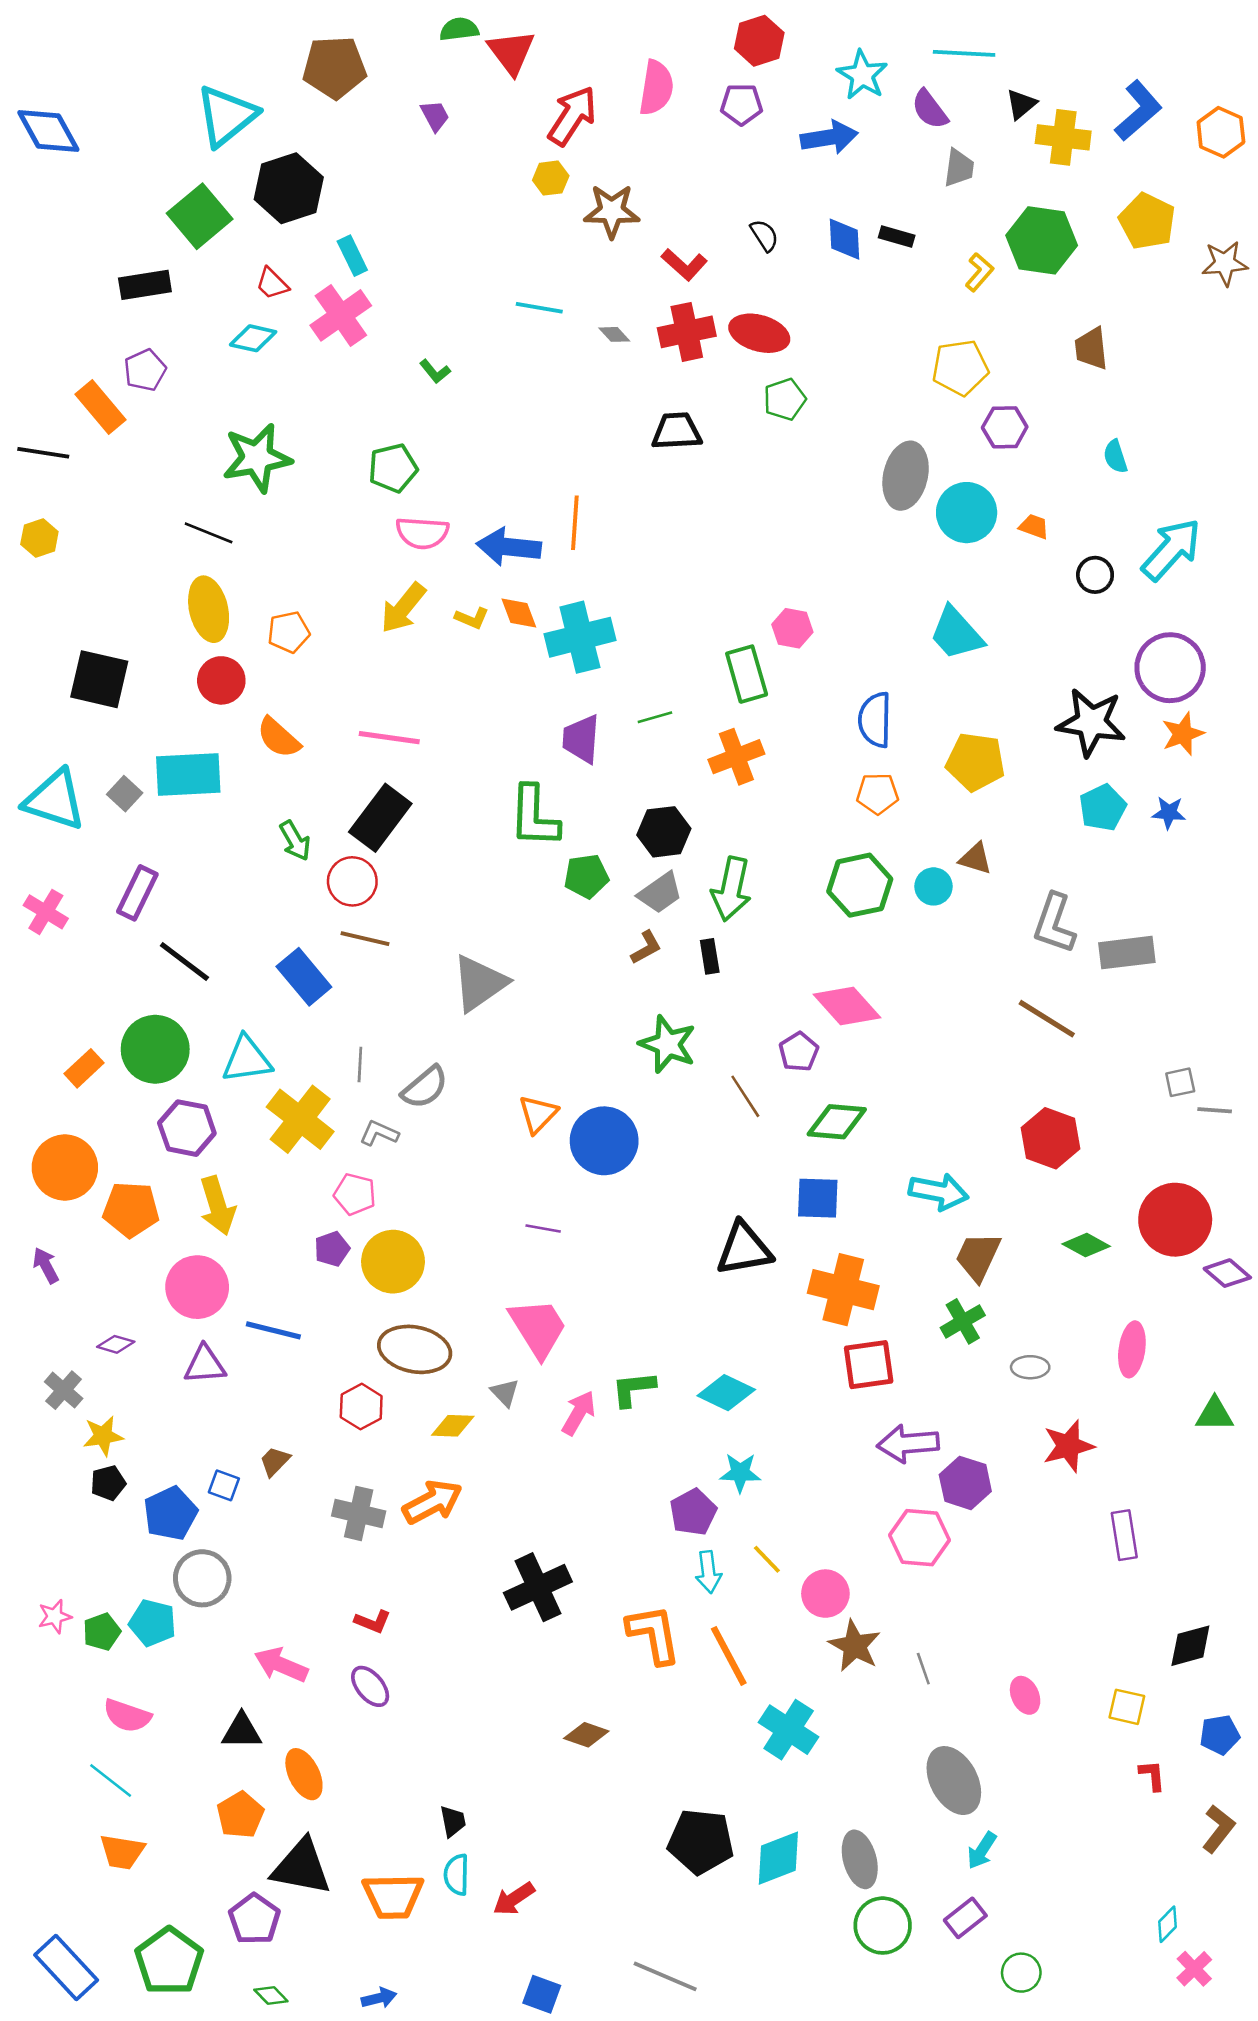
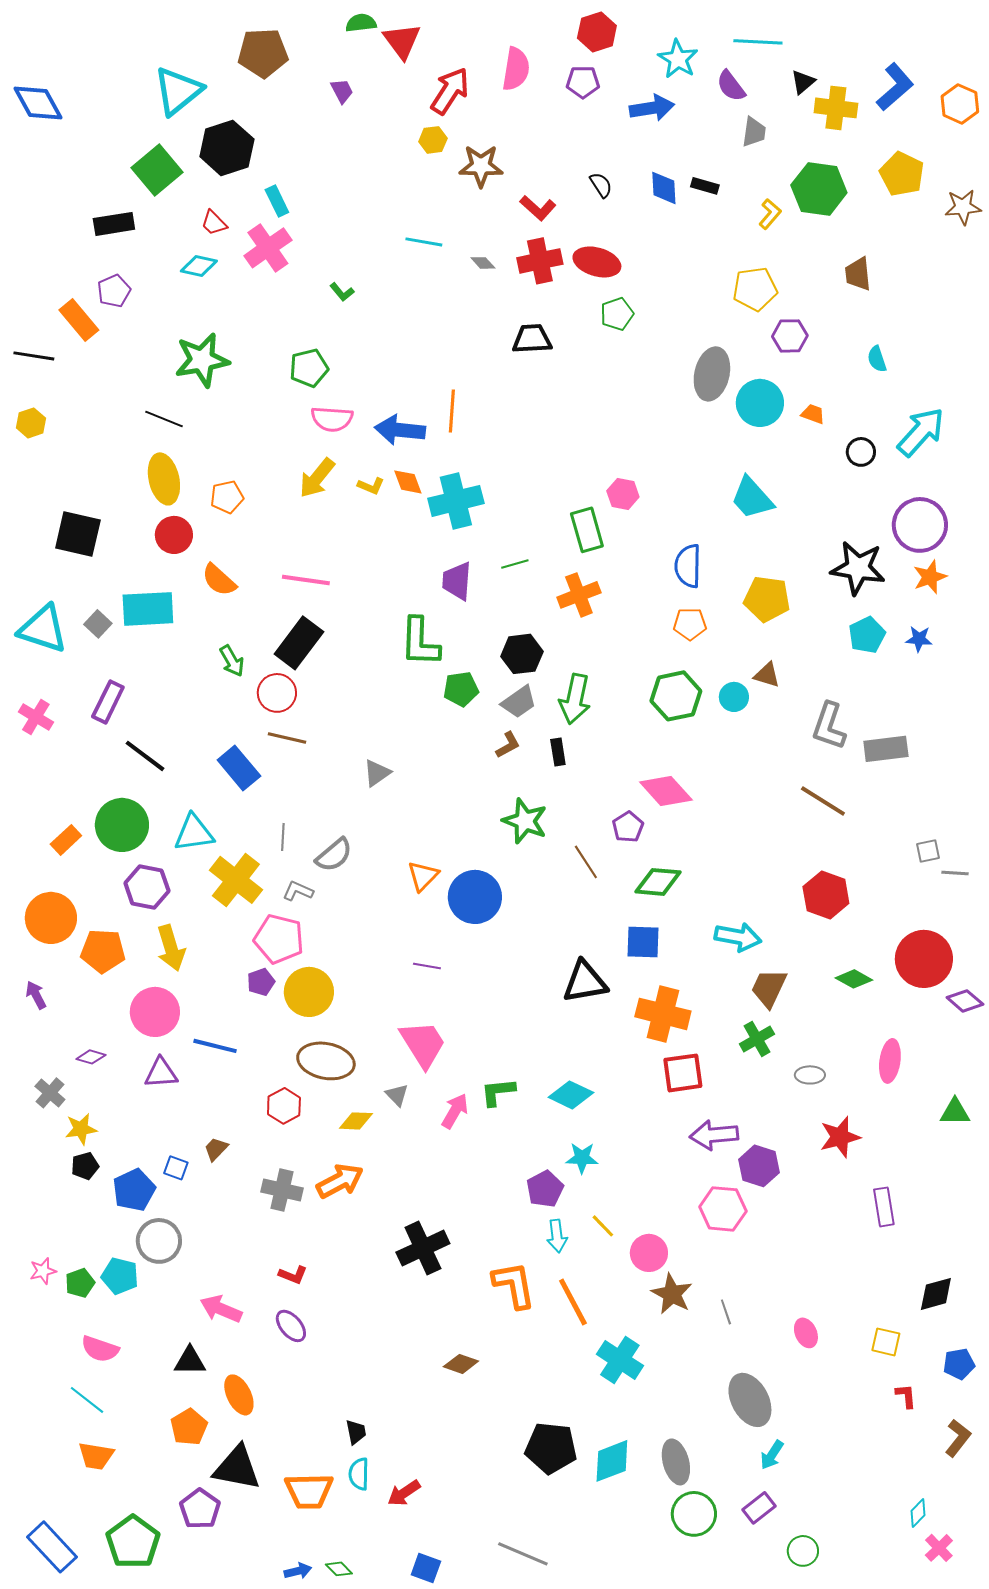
gray triangle: (479, 983) -> (377, 773), size x0.6
pink pentagon: (355, 1194) -> (279, 939), size x1.5
green diamond: (271, 1995) -> (339, 1569), moved

